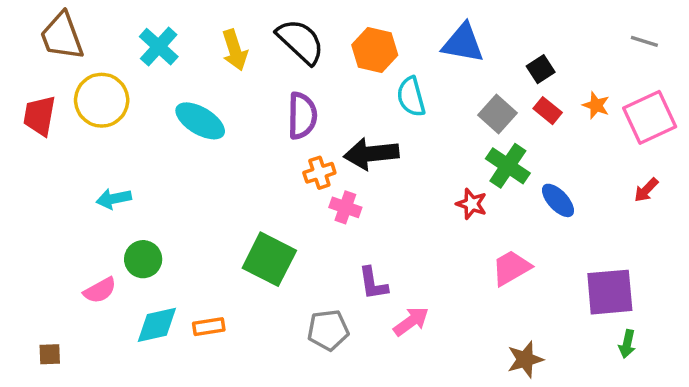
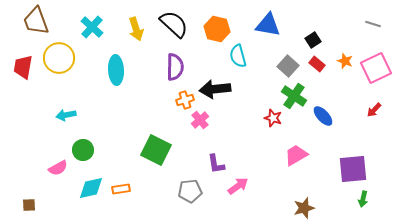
cyan ellipse: (200, 121) -> (116, 70), turned 56
pink cross: (345, 207) -> (200, 120), turned 30

